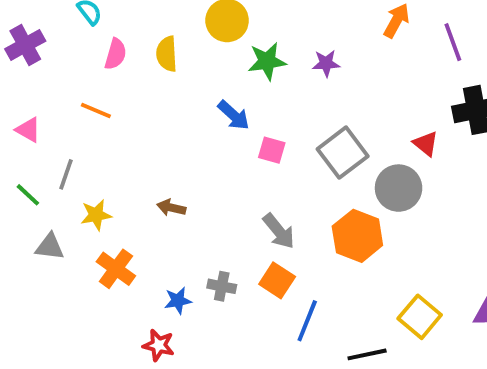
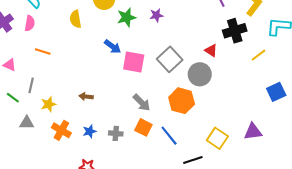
pink semicircle: (116, 54) -> (30, 23), moved
pink square: (272, 150) -> (134, 62), size x1.6
blue star: (178, 301) -> (90, 131), moved
blue line: (307, 321) -> (169, 136), moved, turned -55

